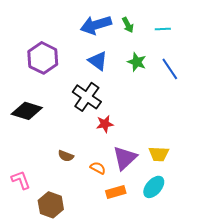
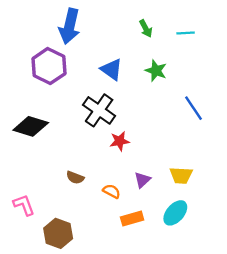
blue arrow: (96, 25) -> (69, 26), moved, turned -60
blue line: (170, 69) -> (194, 108), moved
purple triangle: (125, 158) -> (142, 180), size x0.6

